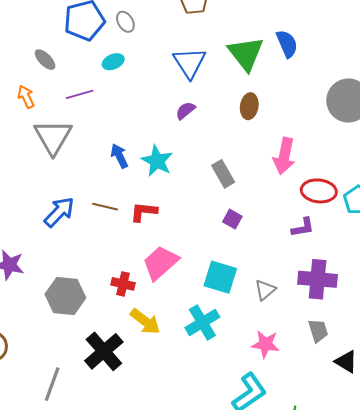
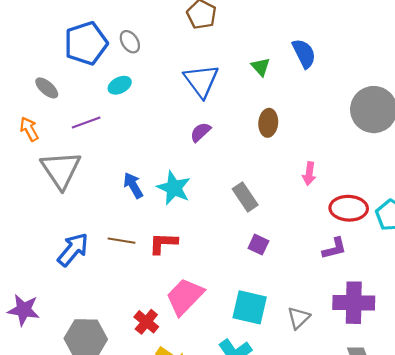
green triangle: (246, 54) -> (261, 67), size x0.5
pink arrow: (284, 156) -> (309, 174), size x0.6
red cross: (123, 284) -> (146, 322), turned 30

